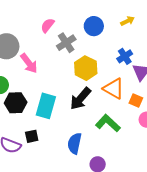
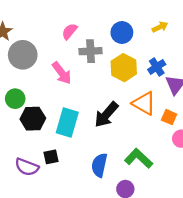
gray cross: (66, 43) -> (91, 51), turned 30
pink arrow: (29, 63) -> (62, 73), moved
yellow hexagon: (86, 68) -> (124, 68), moved
green L-shape: (108, 123) -> (139, 158), moved

